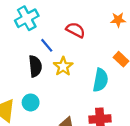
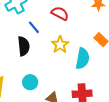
yellow star: (63, 66) -> (60, 45), moved
cyan circle: (31, 102) -> (30, 82), moved

